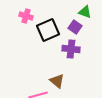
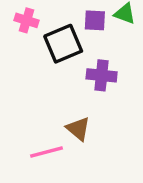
purple square: (75, 27) -> (95, 20), moved, turned -32

